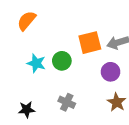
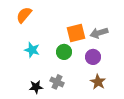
green circle: (62, 61) -> (64, 52), moved
black star: (27, 110) -> (36, 87), moved

